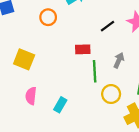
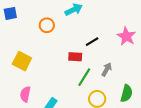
black line: (108, 26) -> (92, 42), moved
green line: (95, 71) -> (84, 77), turned 30

